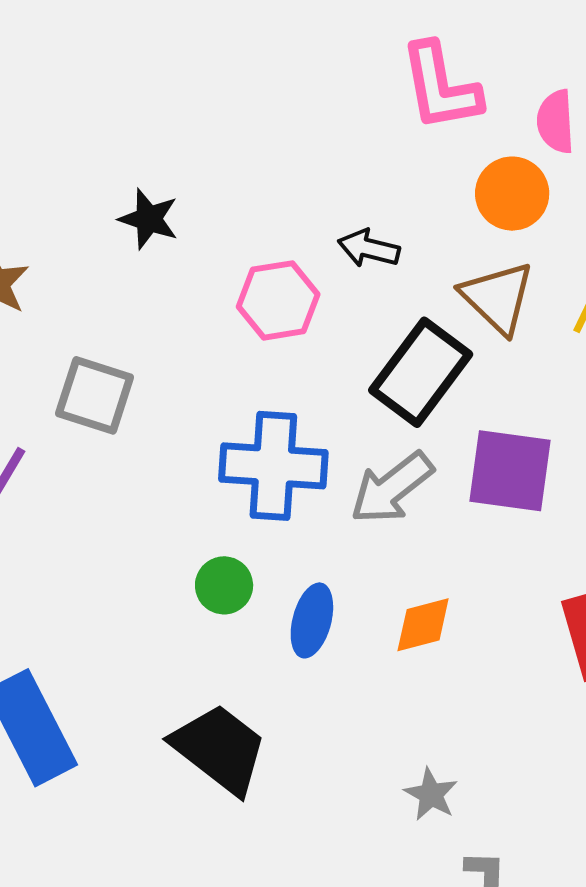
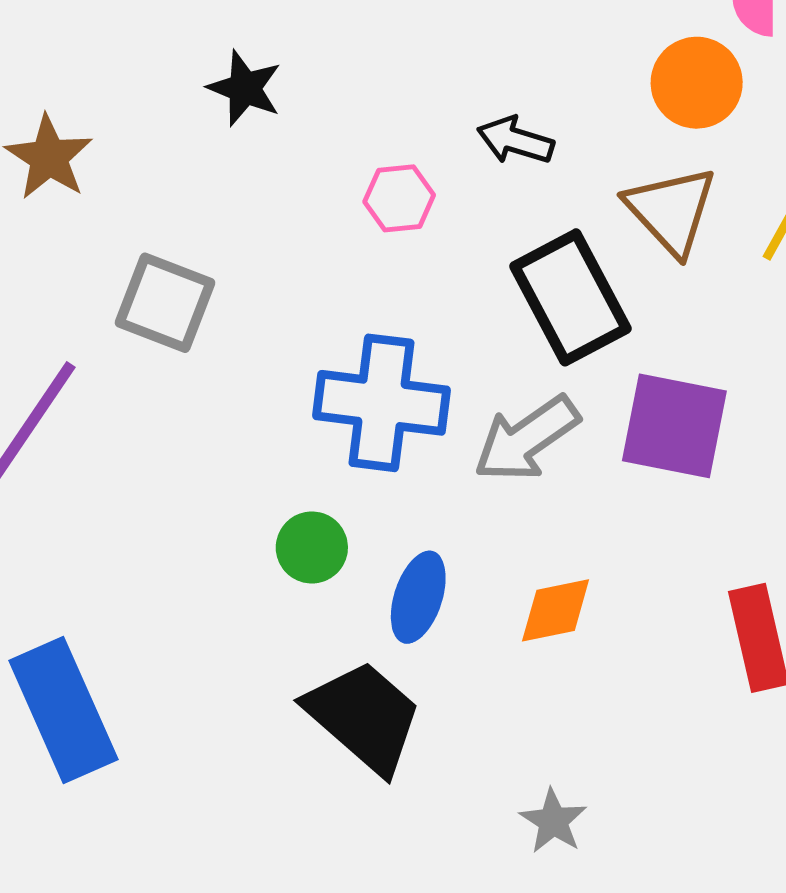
pink hexagon: (278, 300) -> (399, 198), size x0.7
black rectangle: (421, 372) -> (571, 297), turned -68
black trapezoid: (219, 749) -> (364, 717), moved

